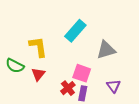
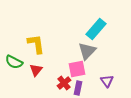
cyan rectangle: (75, 31) -> (96, 29), moved
gray triangle: (106, 50) -> (87, 51), moved, turned -30
pink square: (82, 73) -> (77, 69), turned -30

